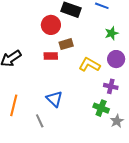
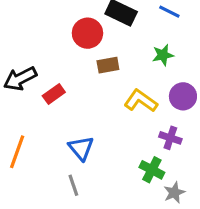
green star: (112, 33) -> (163, 55), moved
red rectangle: (51, 56) -> (54, 94), moved, turned -40
gray line: (40, 121) -> (73, 185), moved

